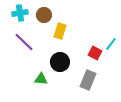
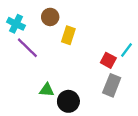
cyan cross: (20, 13) -> (16, 24), moved, turned 35
black circle: (60, 62) -> (68, 101), moved
gray rectangle: (88, 80) -> (112, 85), moved

